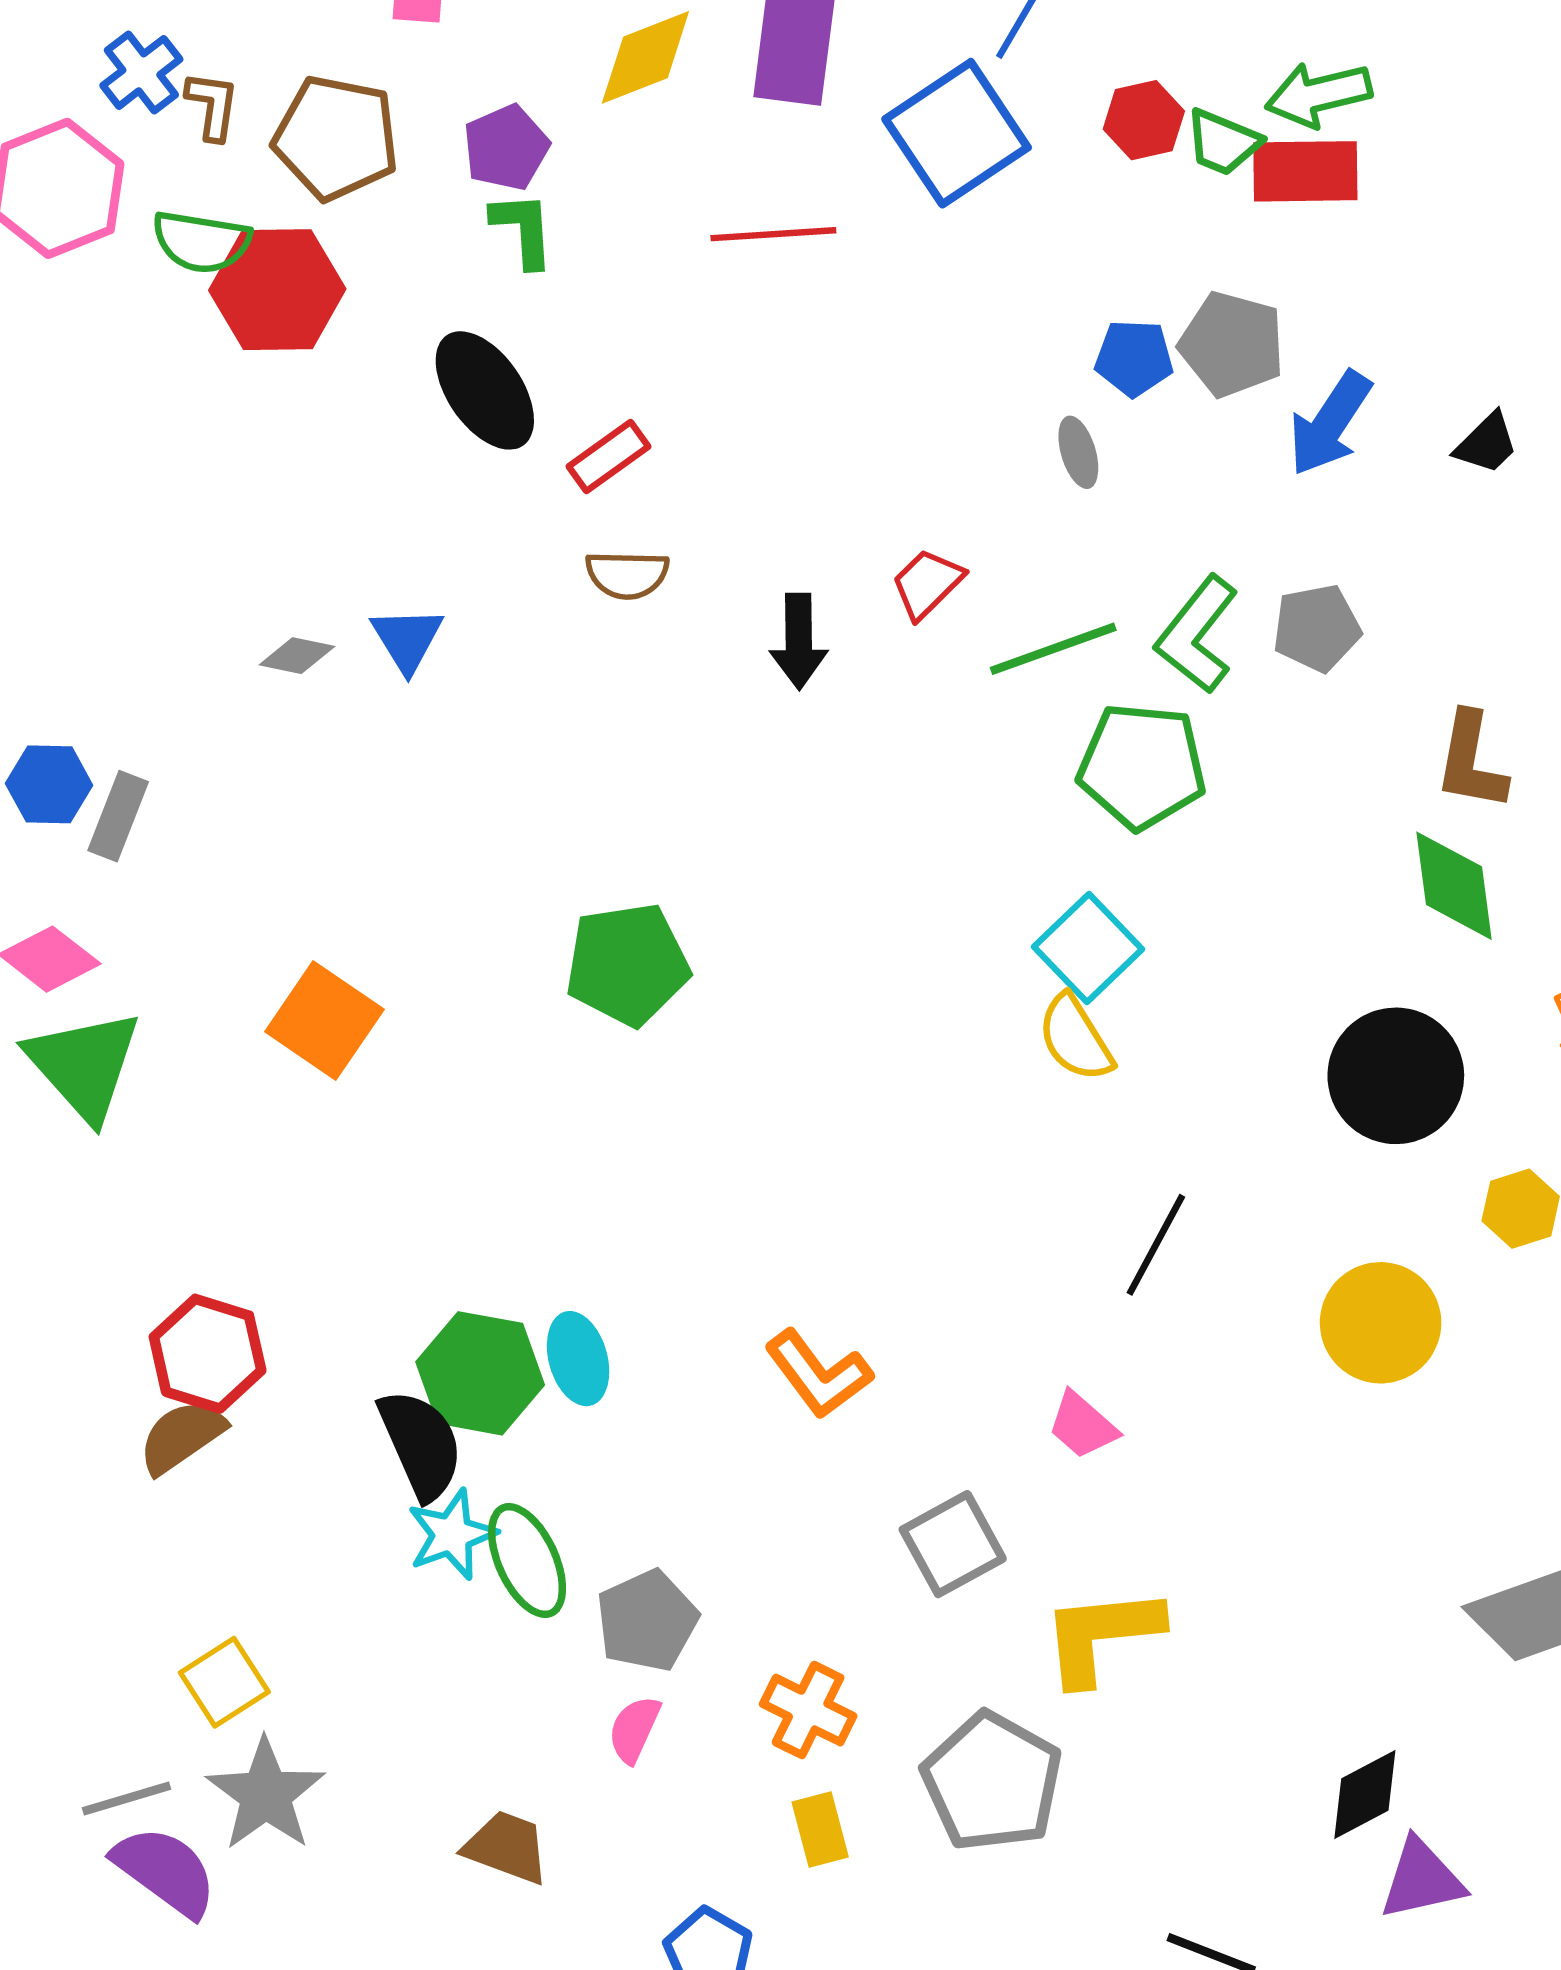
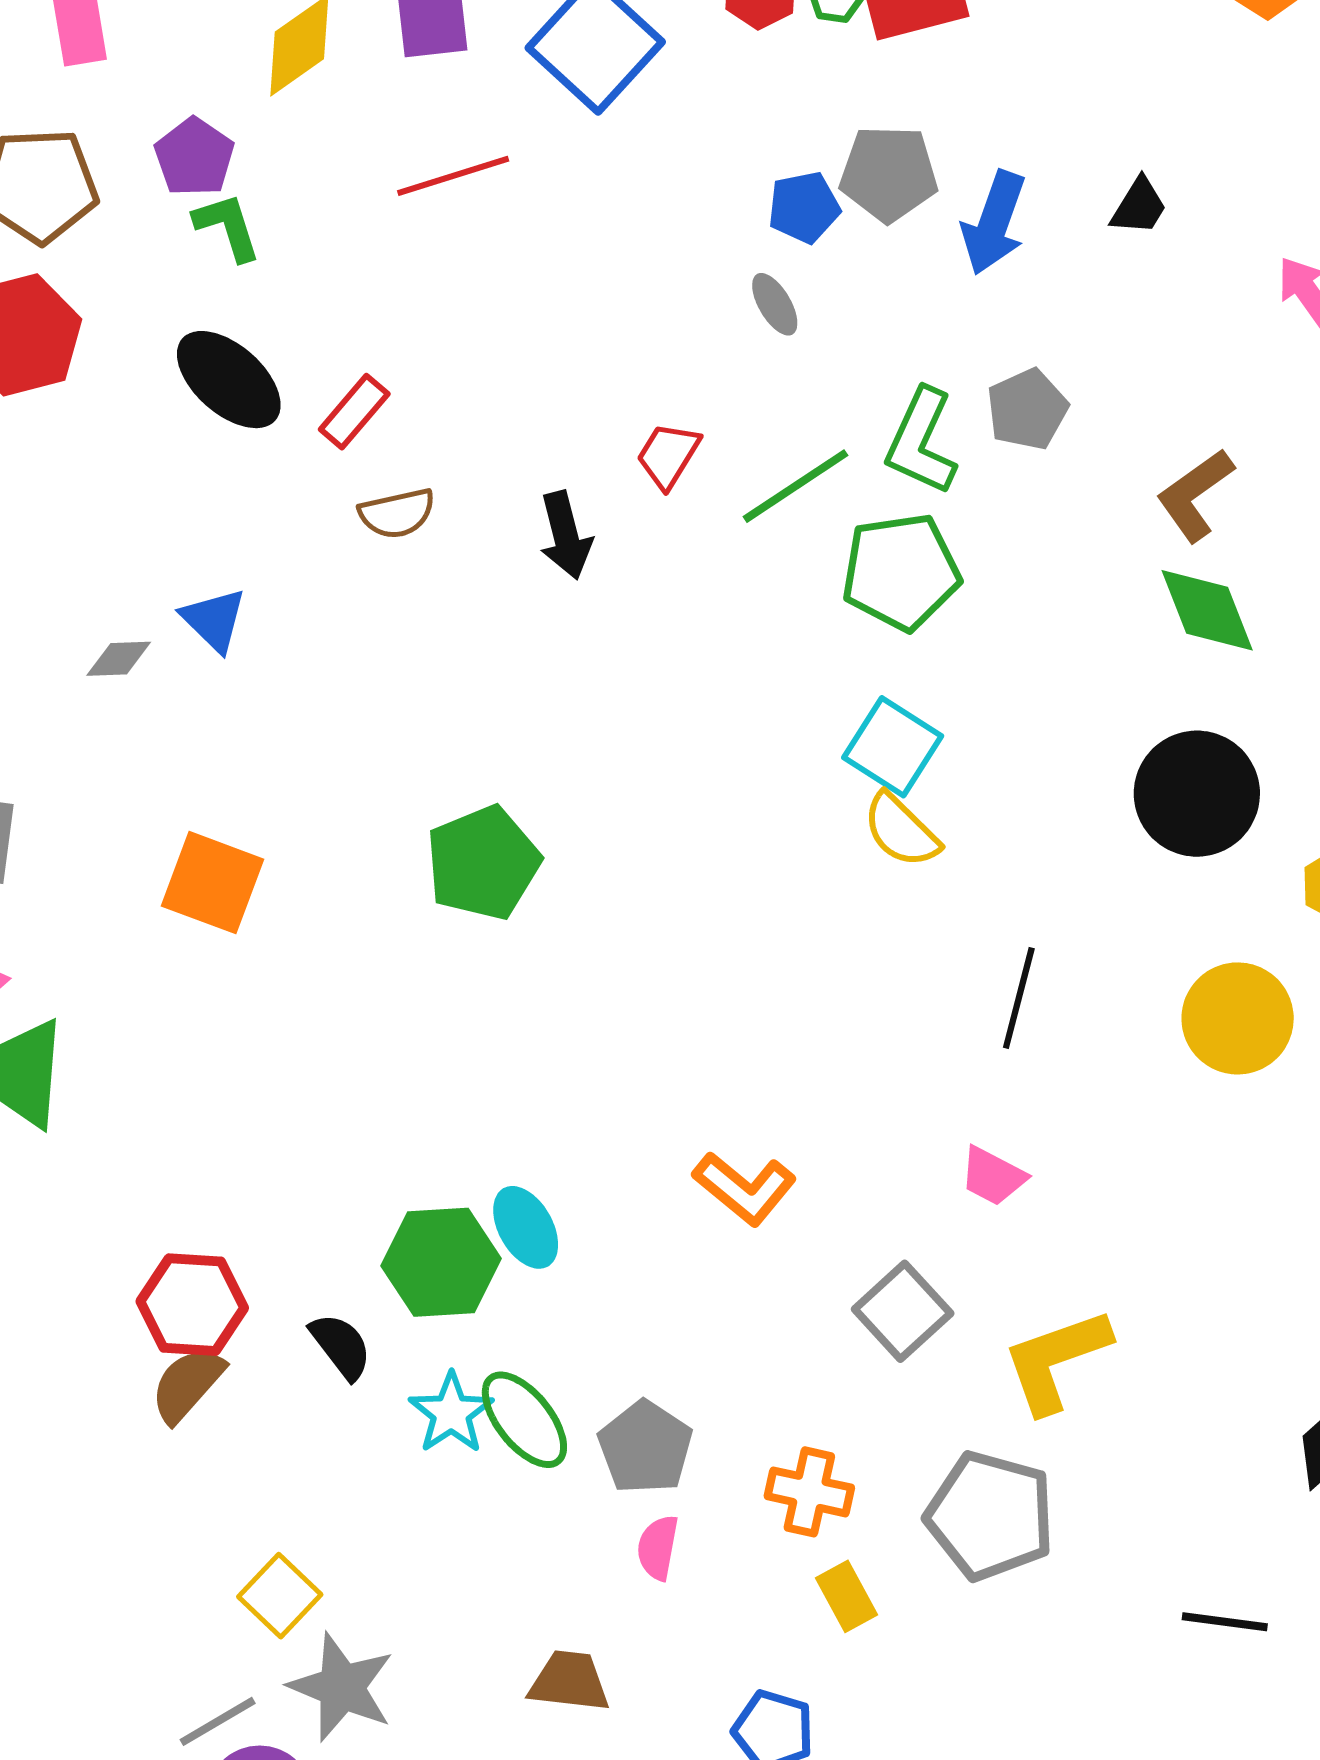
brown L-shape: (1471, 761) -> (1195, 495), turned 58
orange square: (324, 1020) -> (213, 883), moved
black semicircle: (421, 1444) -> (341, 1346), moved, size x0.7

